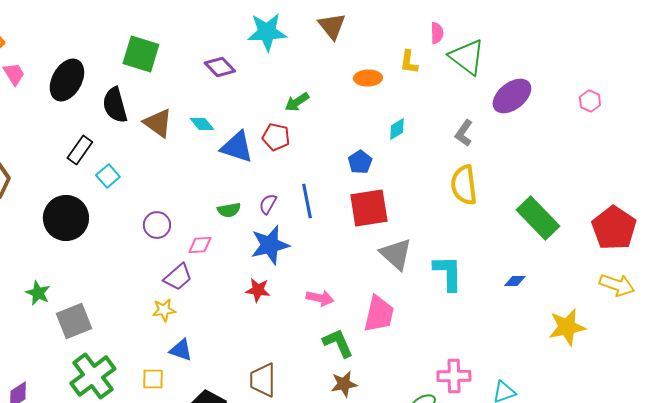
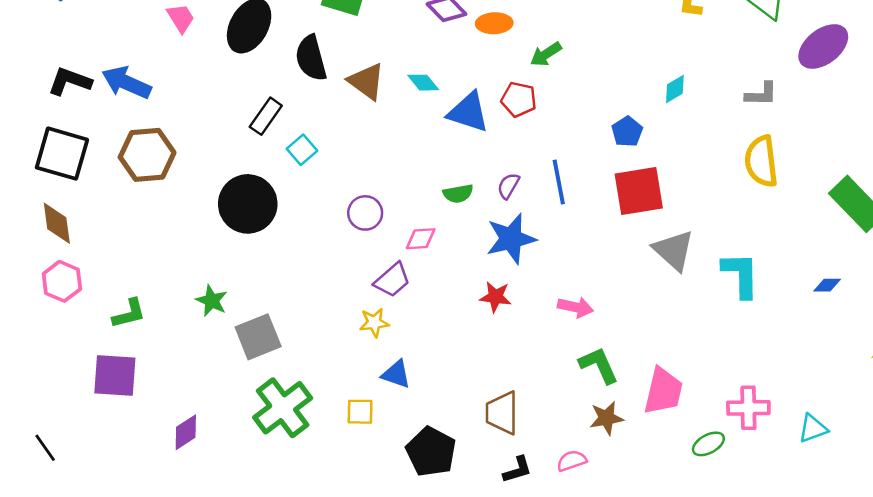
orange ellipse: (368, 78) -> (494, 23), moved
gray L-shape: (464, 133) -> (761, 94), turned -124
pink trapezoid: (379, 314) -> (663, 391), moved

